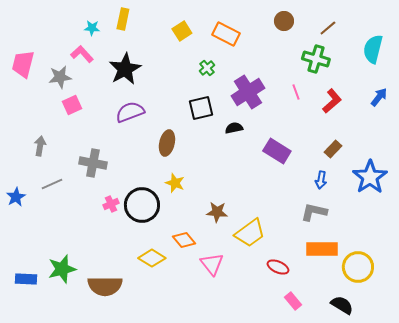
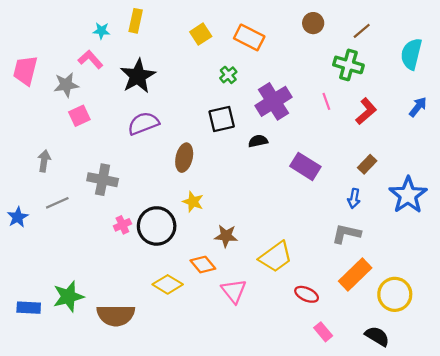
brown star: (217, 212) -> (226, 236), moved
orange rectangle: (322, 249) -> (355, 274), turned -44

